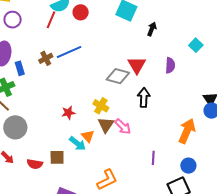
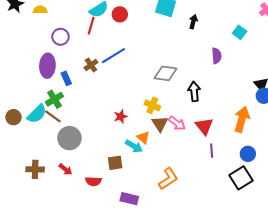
purple circle: (13, 20) -> (60, 37), moved
red triangle: (137, 65) -> (204, 126), moved
red semicircle: (35, 164) -> (93, 181), moved

